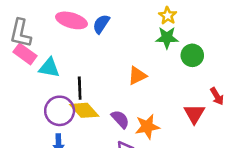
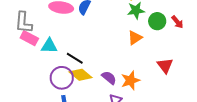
orange triangle: (137, 76) -> (135, 38), moved
black line: (80, 88) -> (75, 58), turned -48
red arrow: (217, 96) -> (177, 22), moved

